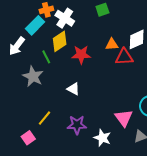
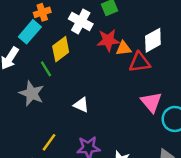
white cross: (65, 18) -> (81, 21), moved
red star: (81, 55) -> (108, 40), moved
pink triangle: (124, 118) -> (151, 102), moved

